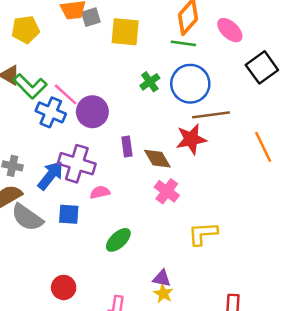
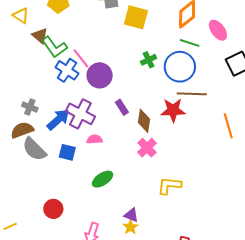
green line: (183, 43) -> (190, 43), moved
purple rectangle: (127, 146) -> (122, 107), turned -35
brown diamond: (157, 159) -> (144, 121), turned 30

